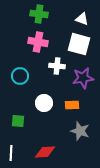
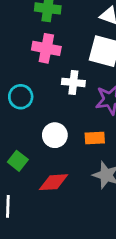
green square: (18, 121) -> (18, 161), turned 32
red diamond: (45, 152) -> (53, 182), moved

